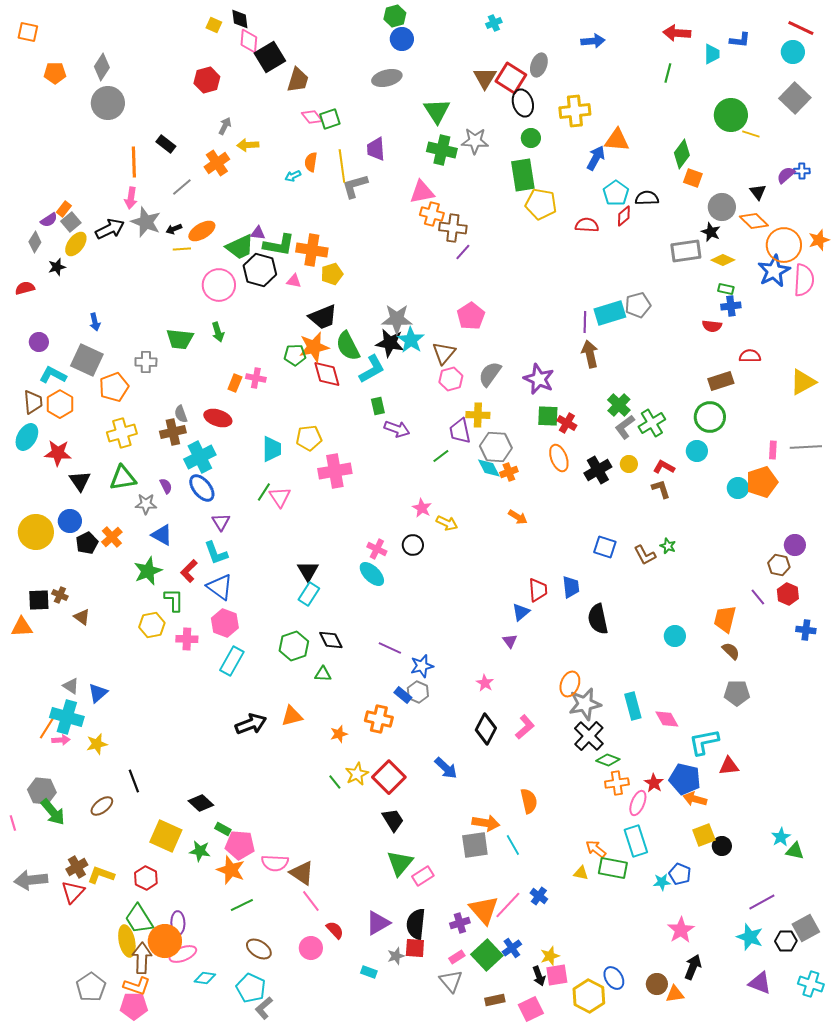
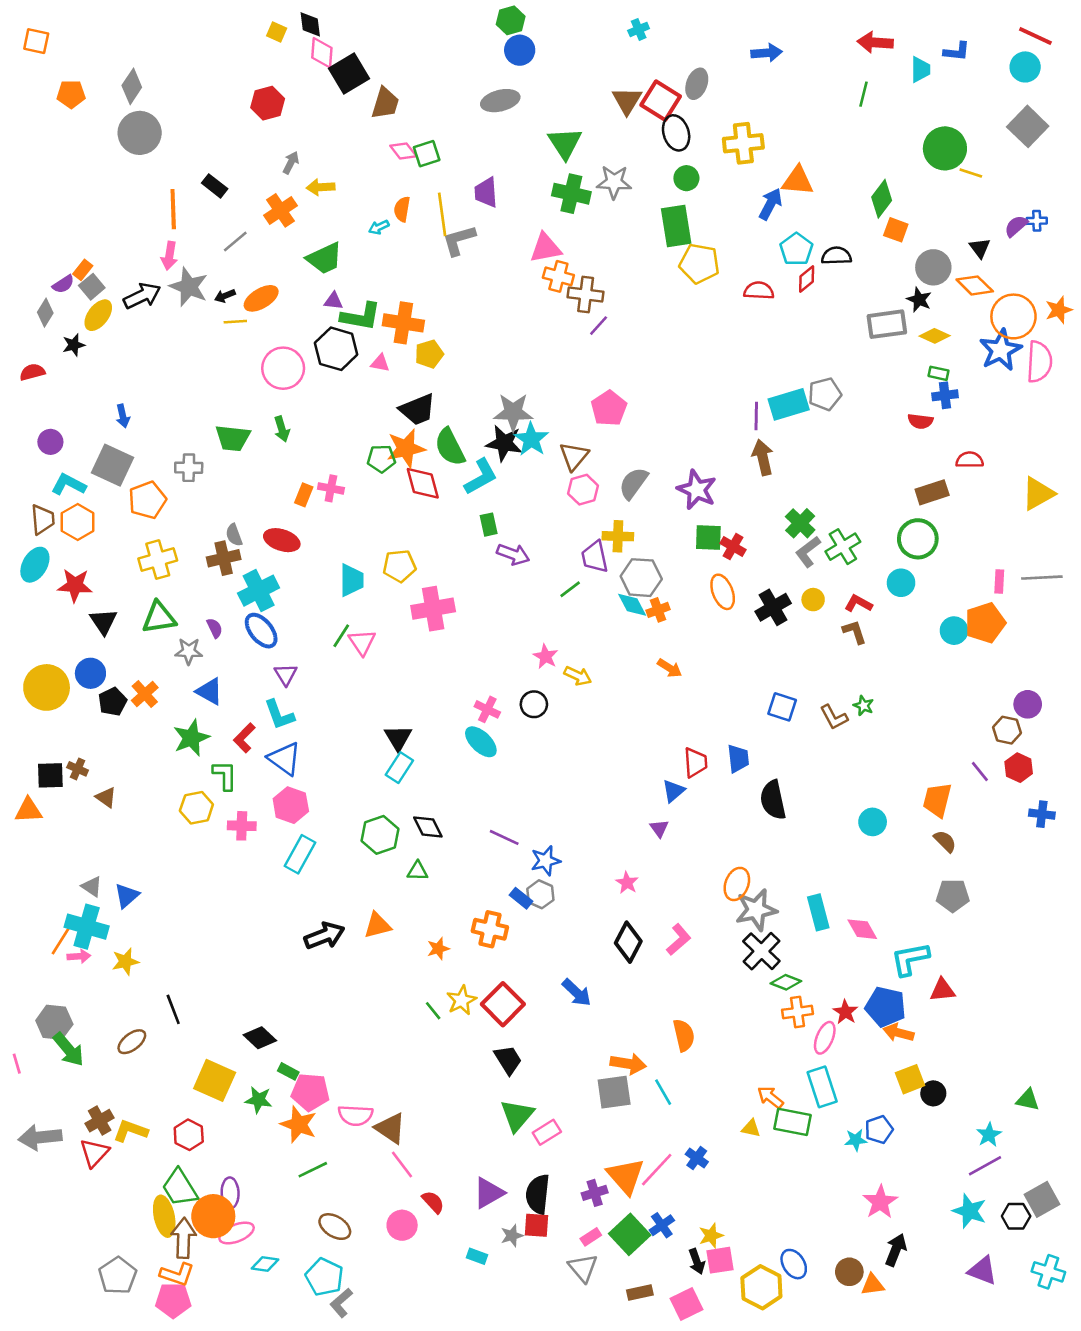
green trapezoid: (240, 247) -> (324, 258), moved
cyan star: (781, 837) -> (989, 1135), moved
blue pentagon: (680, 874) -> (879, 1130), turned 30

